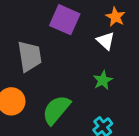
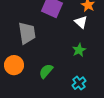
green semicircle: (56, 110) -> (46, 71), size x0.7

